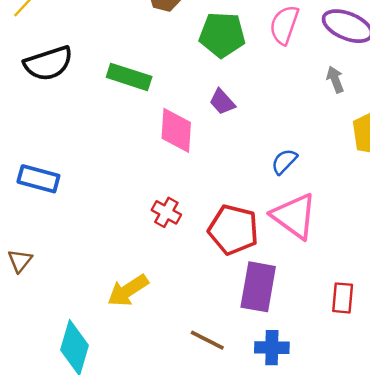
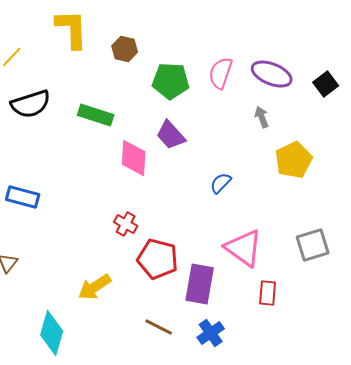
purple trapezoid: (222, 102) -> (171, 135), size x1.4
pink triangle: (294, 216) -> (244, 248), moved
red pentagon: (233, 230) -> (158, 259), moved
blue cross: (272, 348) -> (211, 333), turned -36

